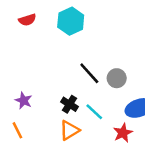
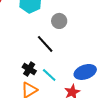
gray circle: (117, 78) -> (59, 21), moved

